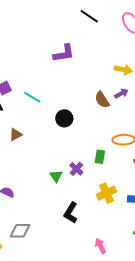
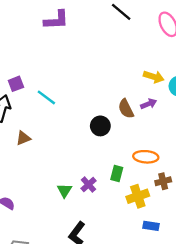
purple L-shape: (64, 53) -> (56, 20), moved
black circle: (64, 118) -> (100, 126), moved
yellow cross: (106, 193) -> (138, 196), moved

